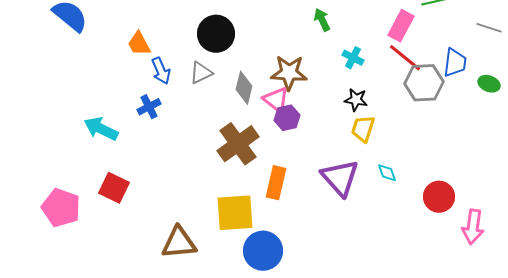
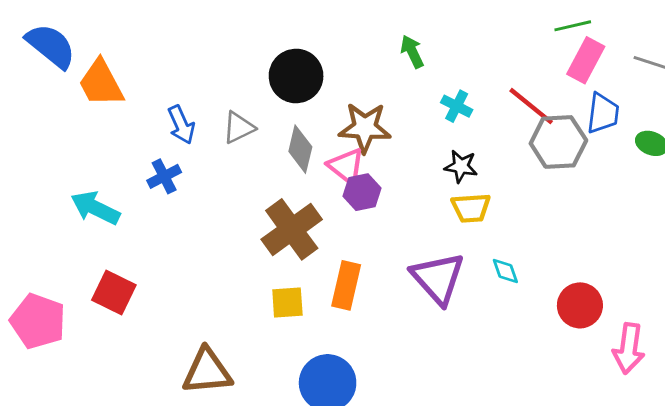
pink rectangle: (401, 26) -> (586, 60), moved
black circle: (216, 34) -> (296, 76), moved
orange trapezoid: (139, 44) -> (101, 83), moved, size x1.4
yellow trapezoid: (363, 129) -> (471, 208), turned -112
yellow square: (235, 213) -> (287, 303), moved, size x0.6

